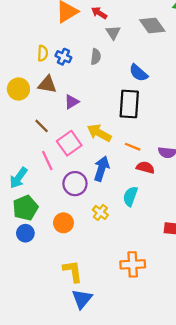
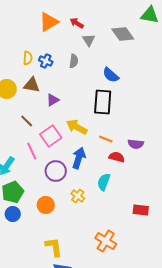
orange cross: (133, 264) -> (106, 241), turned 35

